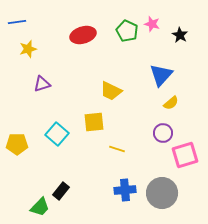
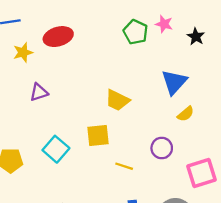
red ellipse: (83, 35) -> (58, 37), moved
purple circle: (163, 133) -> (162, 148), moved

